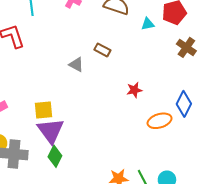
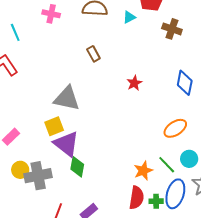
brown rectangle: (102, 50) -> (93, 54), turned 49
gray triangle: (76, 65) -> (67, 99), moved, size x1.8
orange ellipse: (160, 121) -> (175, 128), moved

